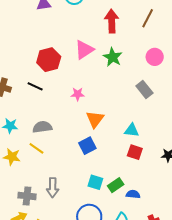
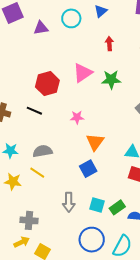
red arrow: (112, 21) -> (109, 44), size x0.6
green star: (113, 57) -> (111, 80), turned -30
gray arrow: (53, 188) -> (69, 202), moved

